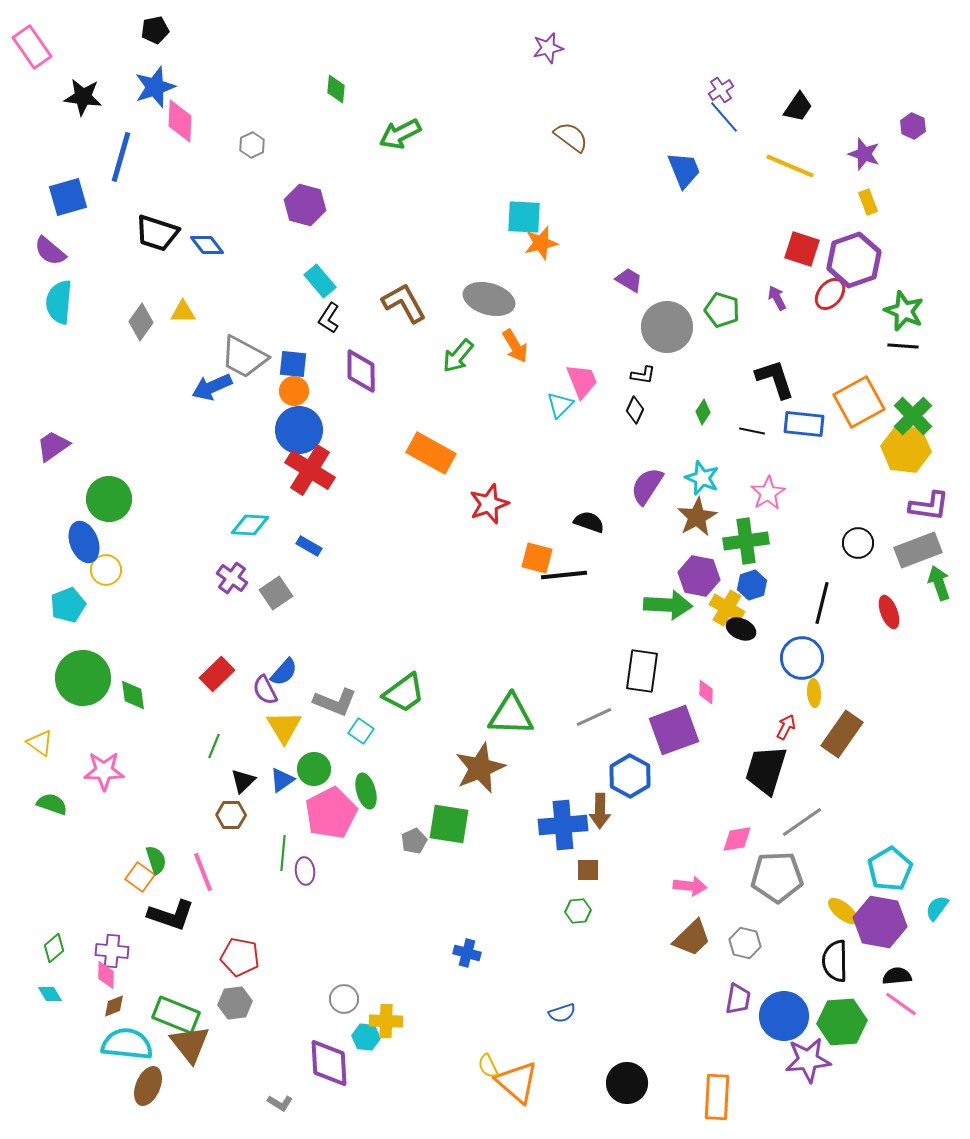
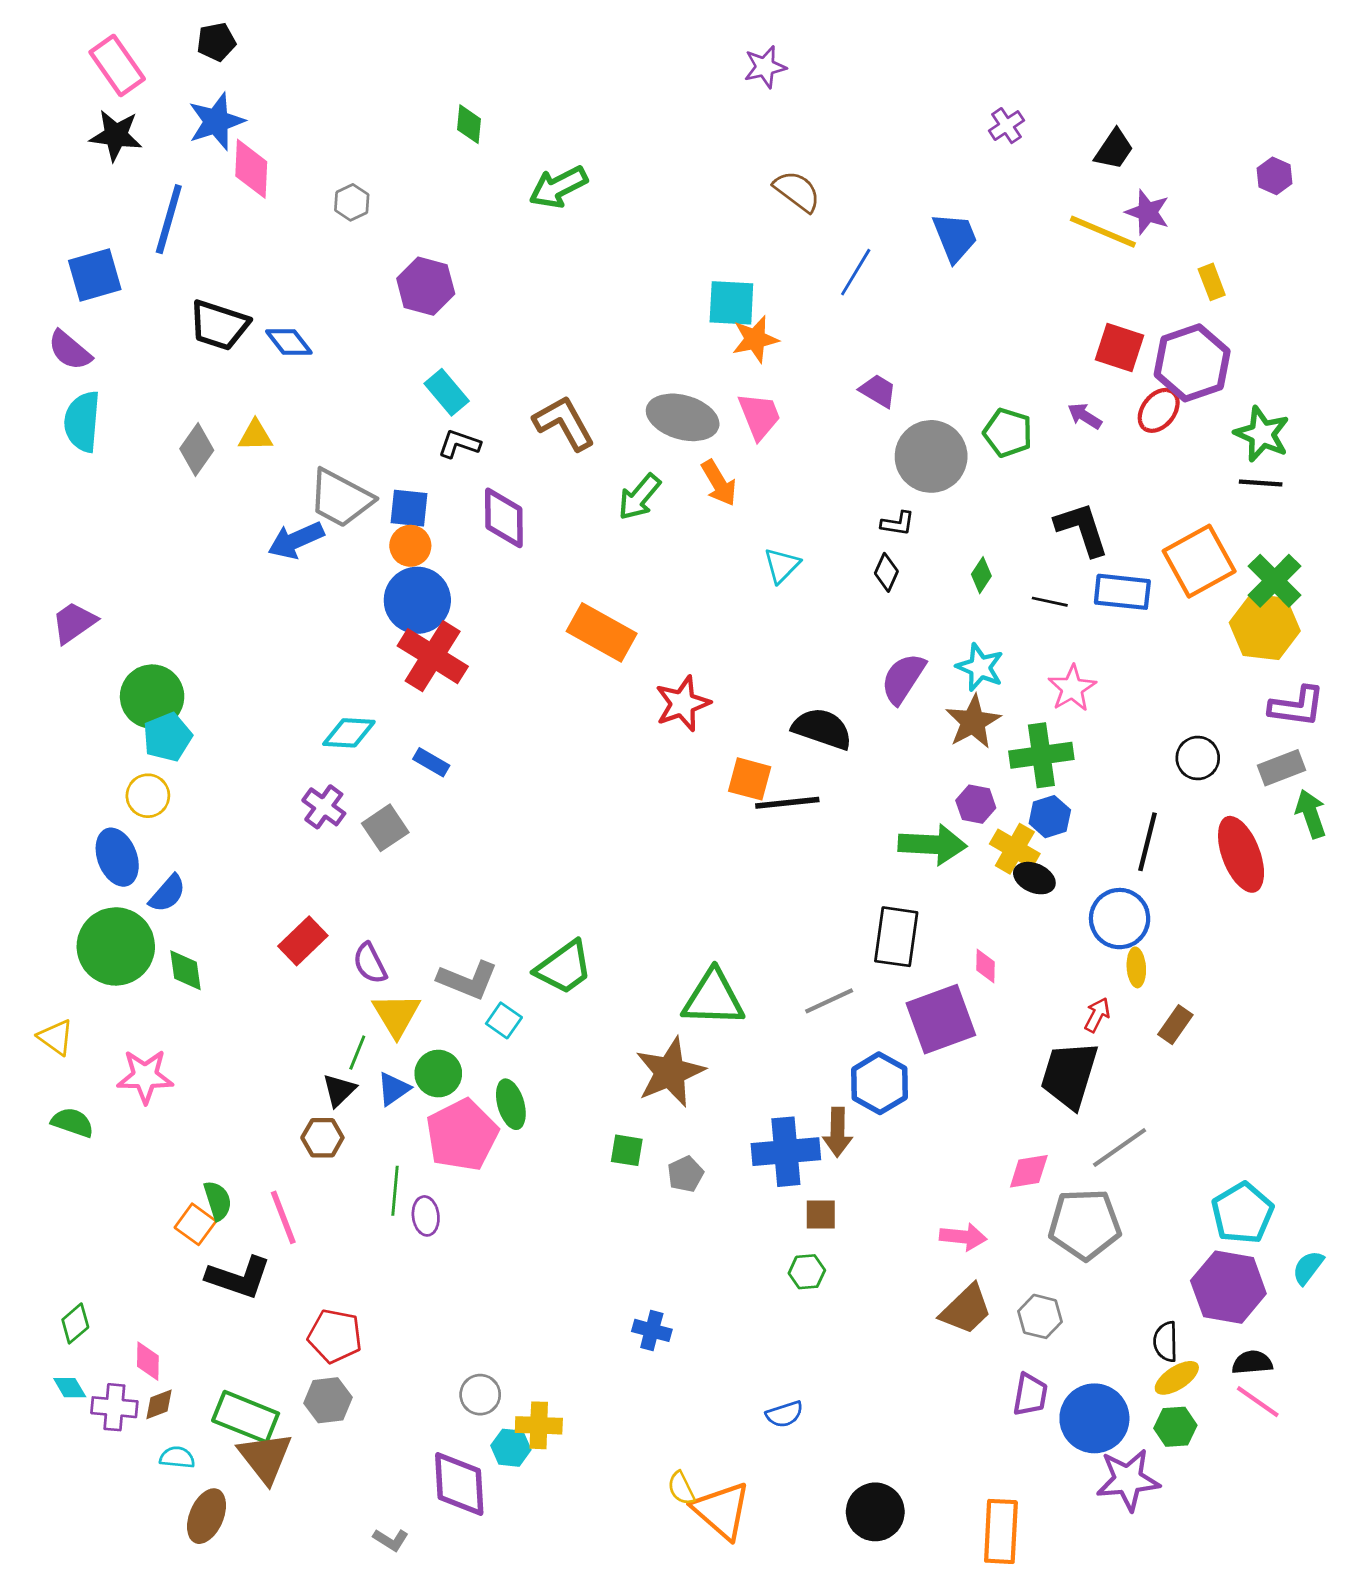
pink rectangle: (32, 47) -> (117, 66), moved
blue line: (724, 117) -> (856, 272), moved, turned 72
purple star: (864, 154) -> (1147, 212), moved
purple arrow: (777, 298) -> (1085, 416), turned -30
black L-shape: (329, 318) -> (459, 444), turned 76
pink trapezoid: (582, 381) -> (759, 416), moved
black semicircle: (589, 522) -> (822, 729), size x1.4
blue ellipse: (84, 542) -> (117, 857), moved
gray rectangle: (918, 550) -> (1282, 768), size x0.7
purple hexagon: (699, 576) -> (976, 804), size x0.7
cyan pentagon: (68, 605) -> (167, 737), moved
red ellipse: (889, 612) -> (1241, 854), size x1.6
blue semicircle: (284, 672) -> (167, 893), moved
brown rectangle: (842, 734) -> (1175, 1025), size x0.6
green line: (214, 746) -> (357, 1053), moved
green square: (449, 824) -> (627, 1150), size x0.6
gray pentagon: (414, 841) -> (685, 1174), moved
yellow ellipse: (843, 911) -> (1177, 1378), moved, turned -72
purple cross: (112, 951) -> (114, 1407), moved
black semicircle: (835, 961) -> (1166, 1342), size x0.7
green hexagon: (842, 1022) -> (1175, 1427), size x0.6
cyan semicircle: (127, 1044) -> (177, 1457), size x0.5

